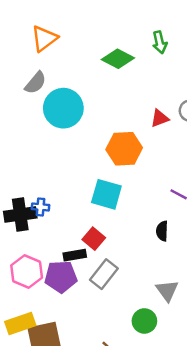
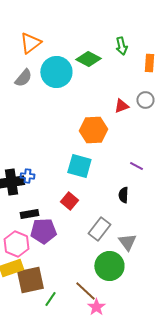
cyan circle: (63, 108) -> (56, 72), moved
black rectangle: (75, 255) -> (29, 214), moved
pink hexagon: (27, 272) -> (16, 244), moved
gray rectangle: (104, 274) -> (99, 229), moved
green circle: (144, 321) -> (109, 266), size x1.5

